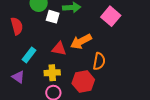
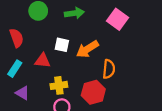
white square: (53, 17) -> (62, 45), moved
red triangle: (59, 49) -> (43, 61), moved
cyan rectangle: (29, 55) -> (15, 69), moved

